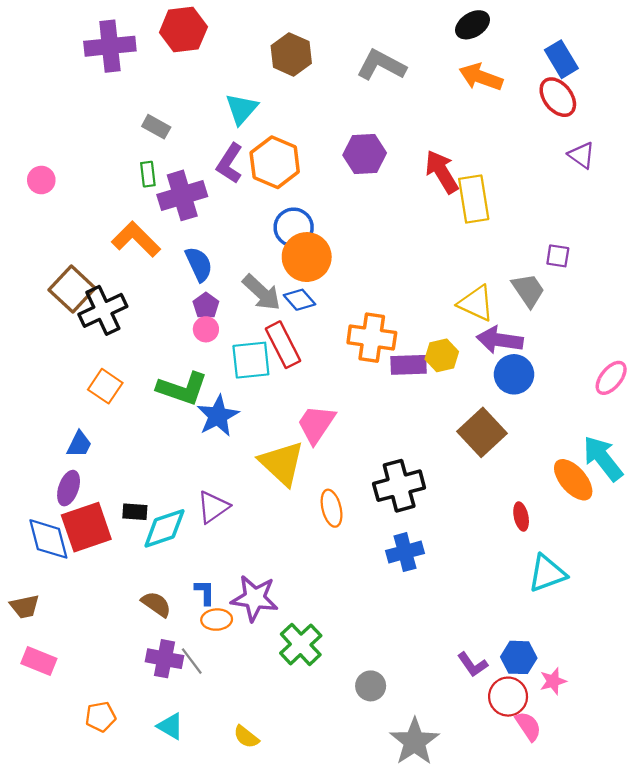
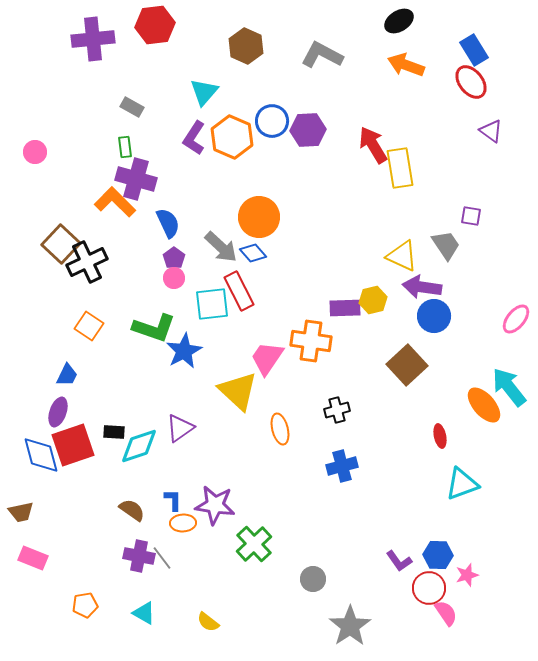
purple cross: (182, 195) -> (136, 179), moved, turned 33
blue circle: (294, 227) -> (272, 121), moved
orange cross: (372, 338) -> (311, 341), moved
black cross: (399, 486) -> (337, 410), size x0.6

